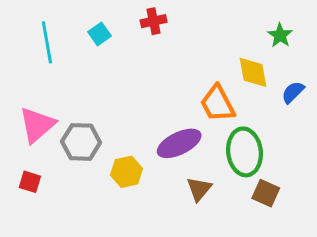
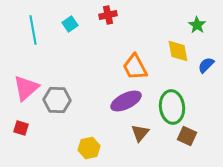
orange trapezoid: (217, 104) -> (135, 67), moved
yellow hexagon: (127, 172) -> (89, 148), moved

